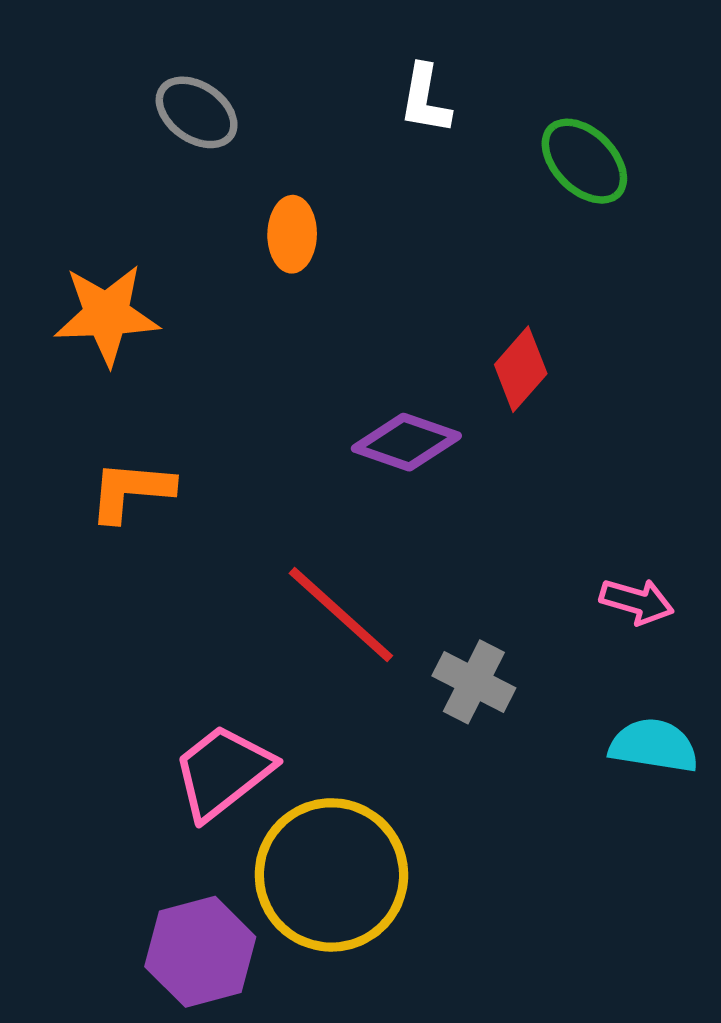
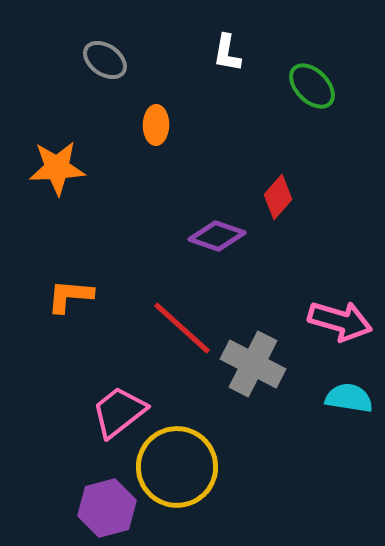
orange L-shape: (131, 491) -> (70, 296), moved
pink arrow: (637, 601) -> (340, 321), size x1.6
gray cross: (474, 682) -> (253, 364), size x1.5

